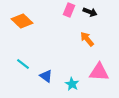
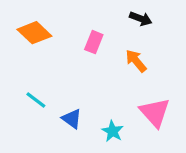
pink rectangle: (69, 10) -> (94, 42), moved
pink triangle: (99, 72) -> (155, 112), turned 45

